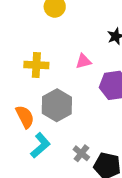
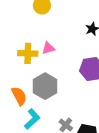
pink triangle: (84, 61) -> (48, 48), moved

